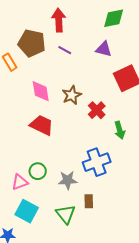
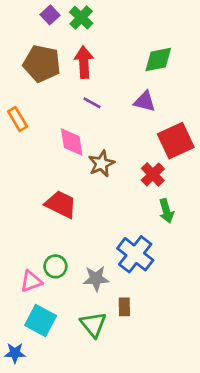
brown pentagon: (32, 43) -> (42, 64), moved
pink diamond: (41, 91) -> (72, 142), moved
red cross: (97, 110) -> (153, 174), moved
blue cross: (97, 162) -> (135, 254), turned -32

